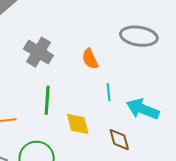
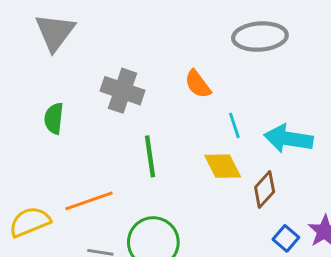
yellow diamond: (78, 124) -> (223, 166), moved
brown diamond: (119, 140) -> (265, 189), turned 70

